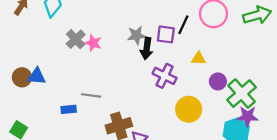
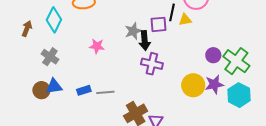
gray cross: (76, 39) -> (50, 57), moved
yellow triangle: (199, 59) -> (185, 20), moved
purple cross: (165, 76) -> (152, 64), moved
blue rectangle: (69, 109) -> (84, 90), moved
purple star: (247, 116) -> (214, 84), moved

